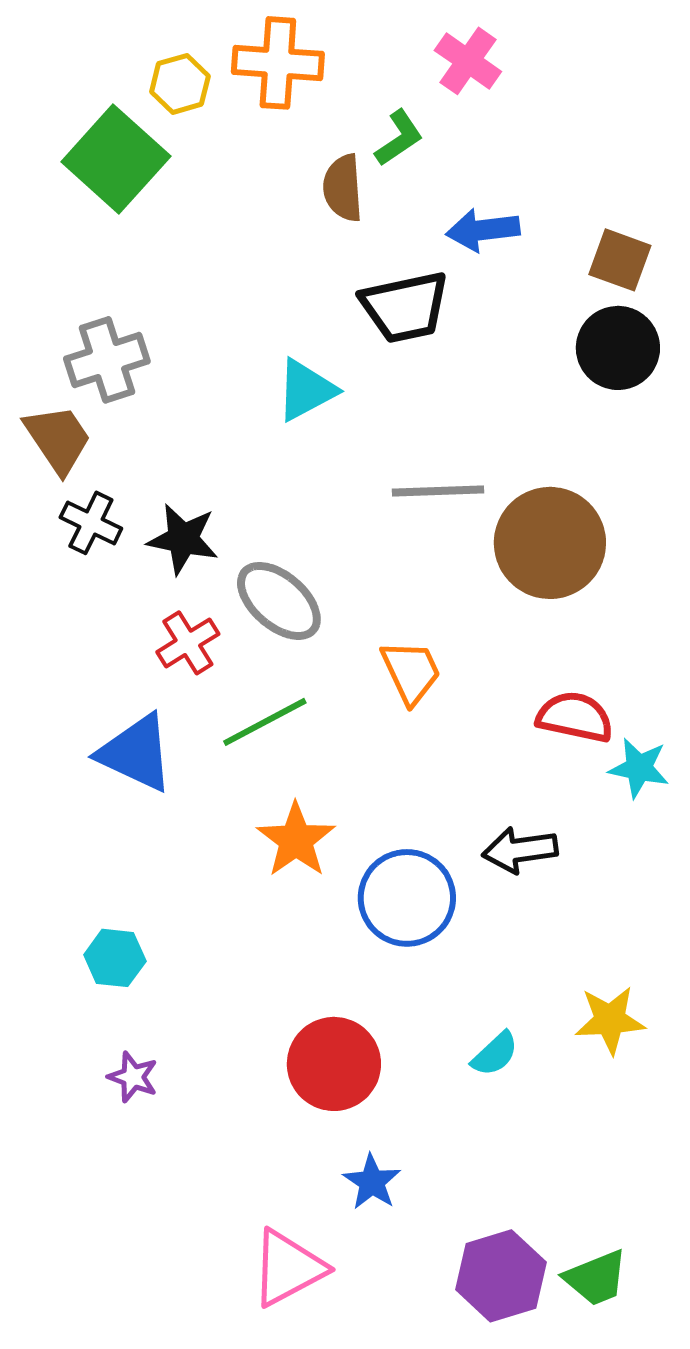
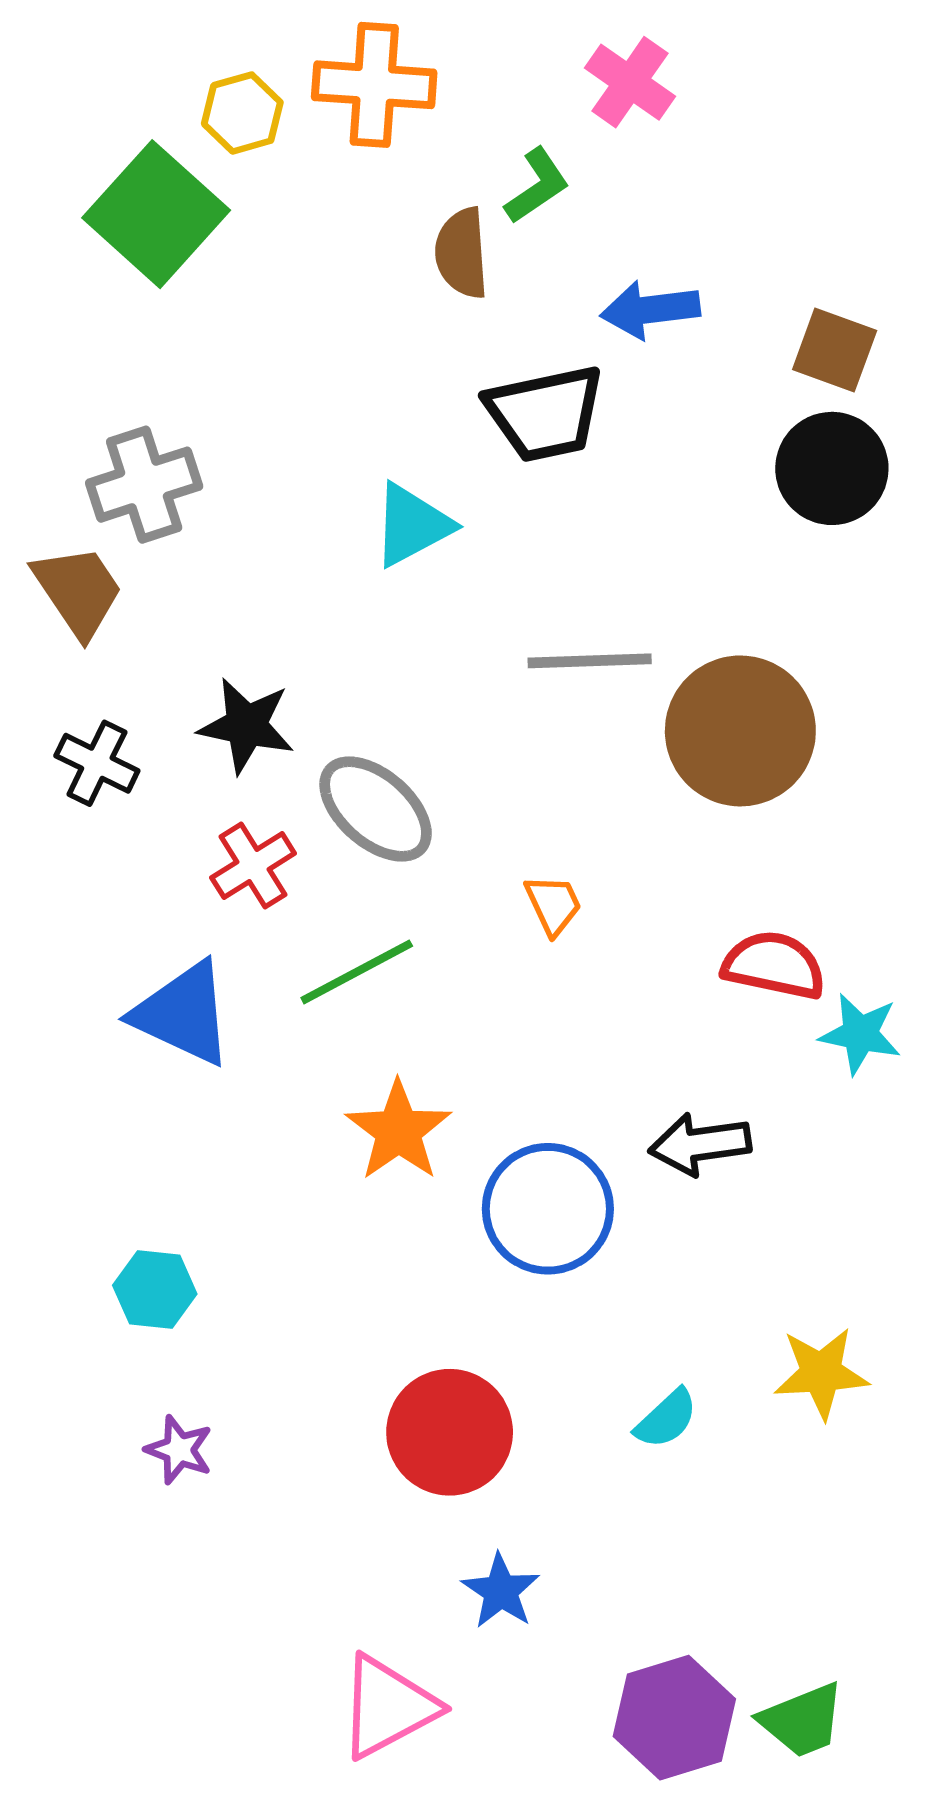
black cross: (91, 523) -> (97, 763), moved
orange trapezoid: (411, 672) -> (553, 905), size x0.7

